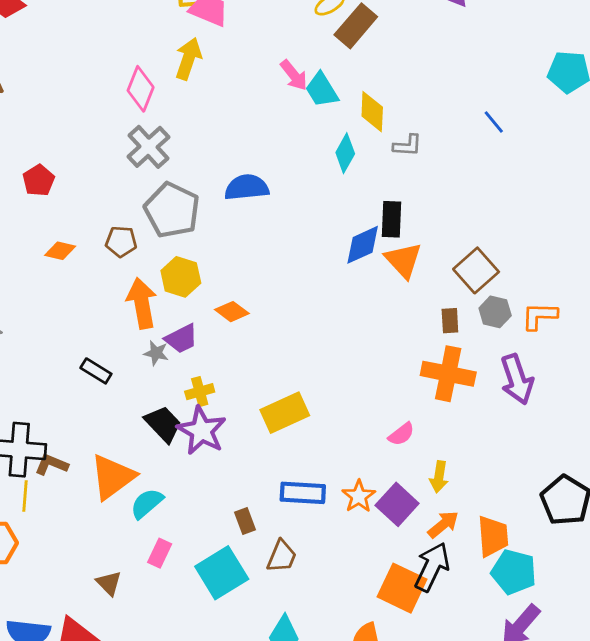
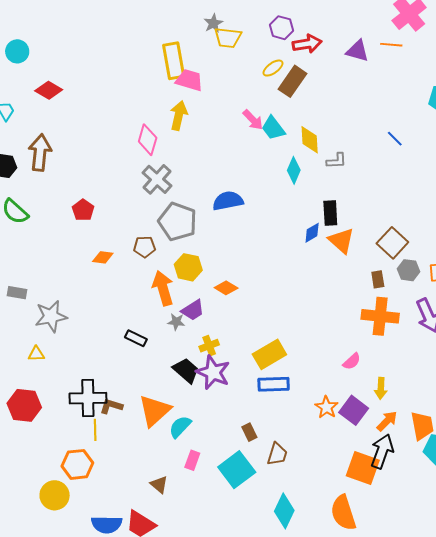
blue diamond: (363, 245) -> (312, 233), size x0.7
blue rectangle: (303, 493) -> (274, 384), moved

